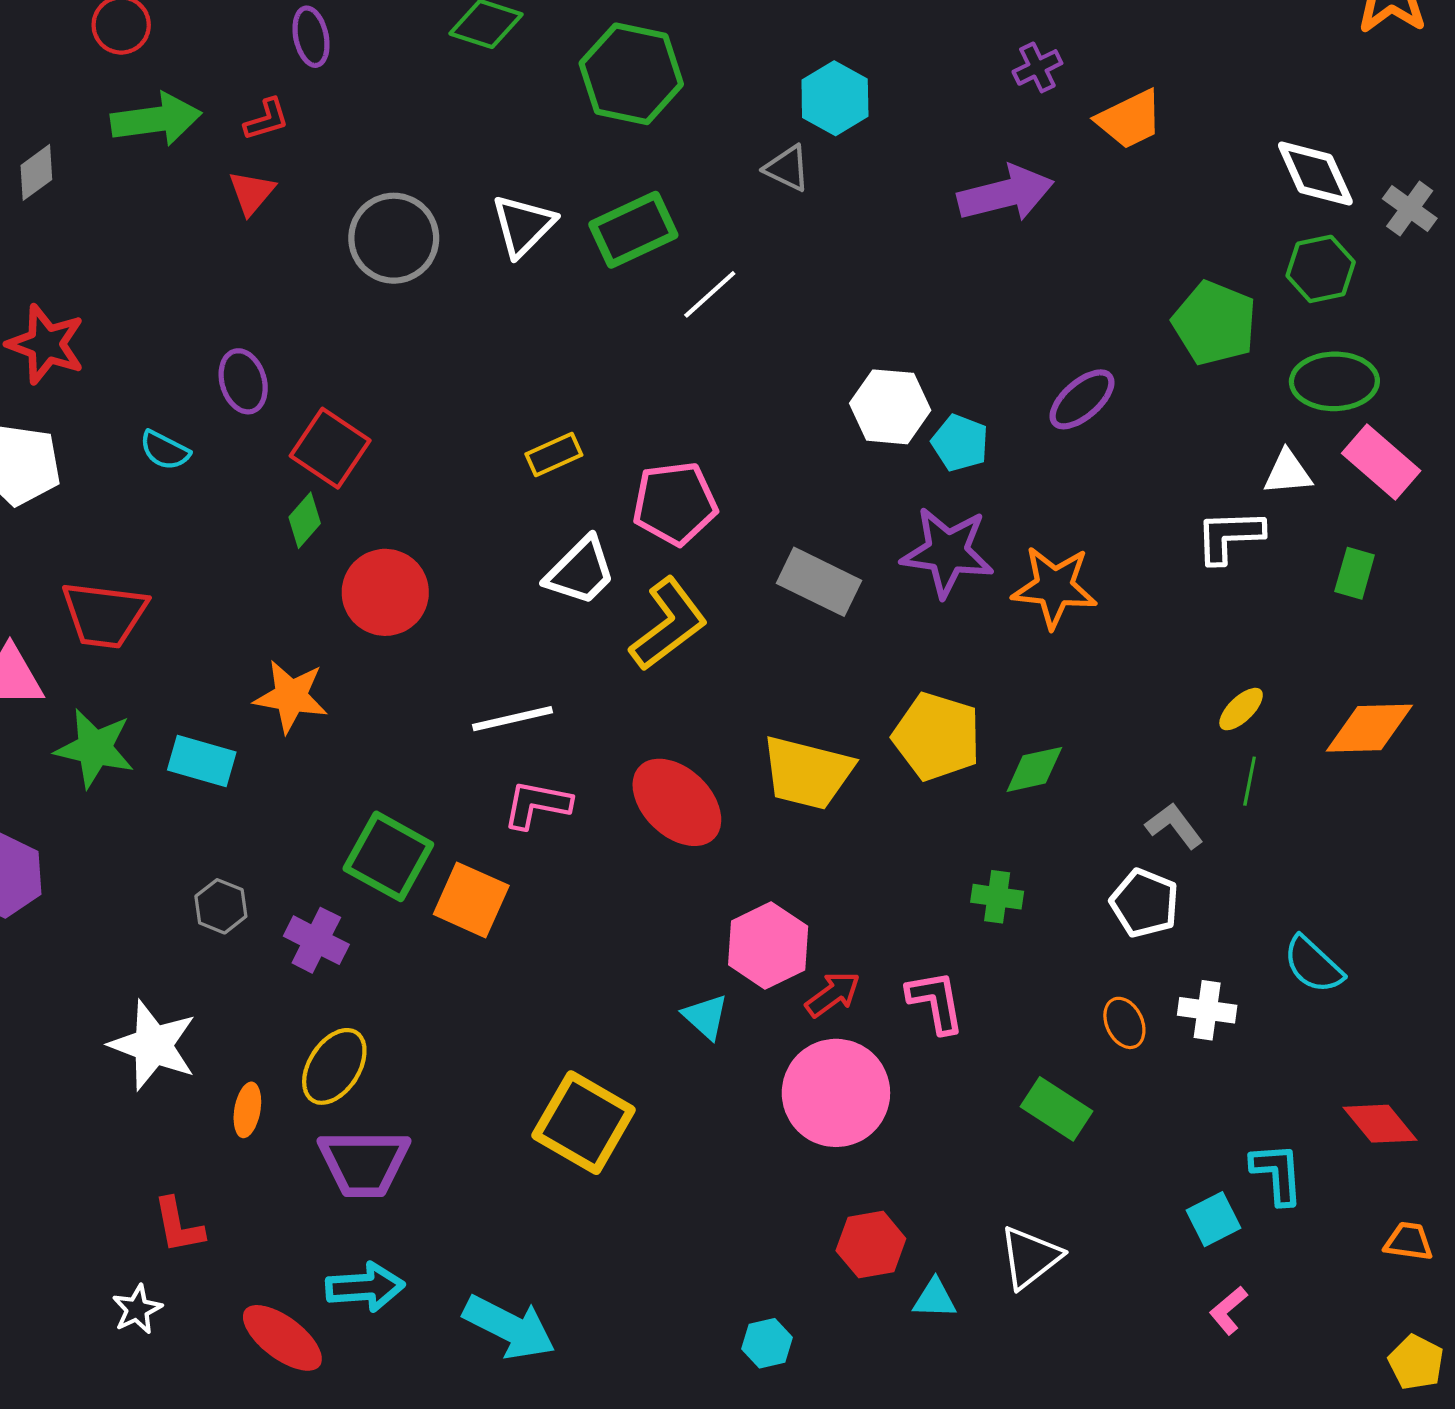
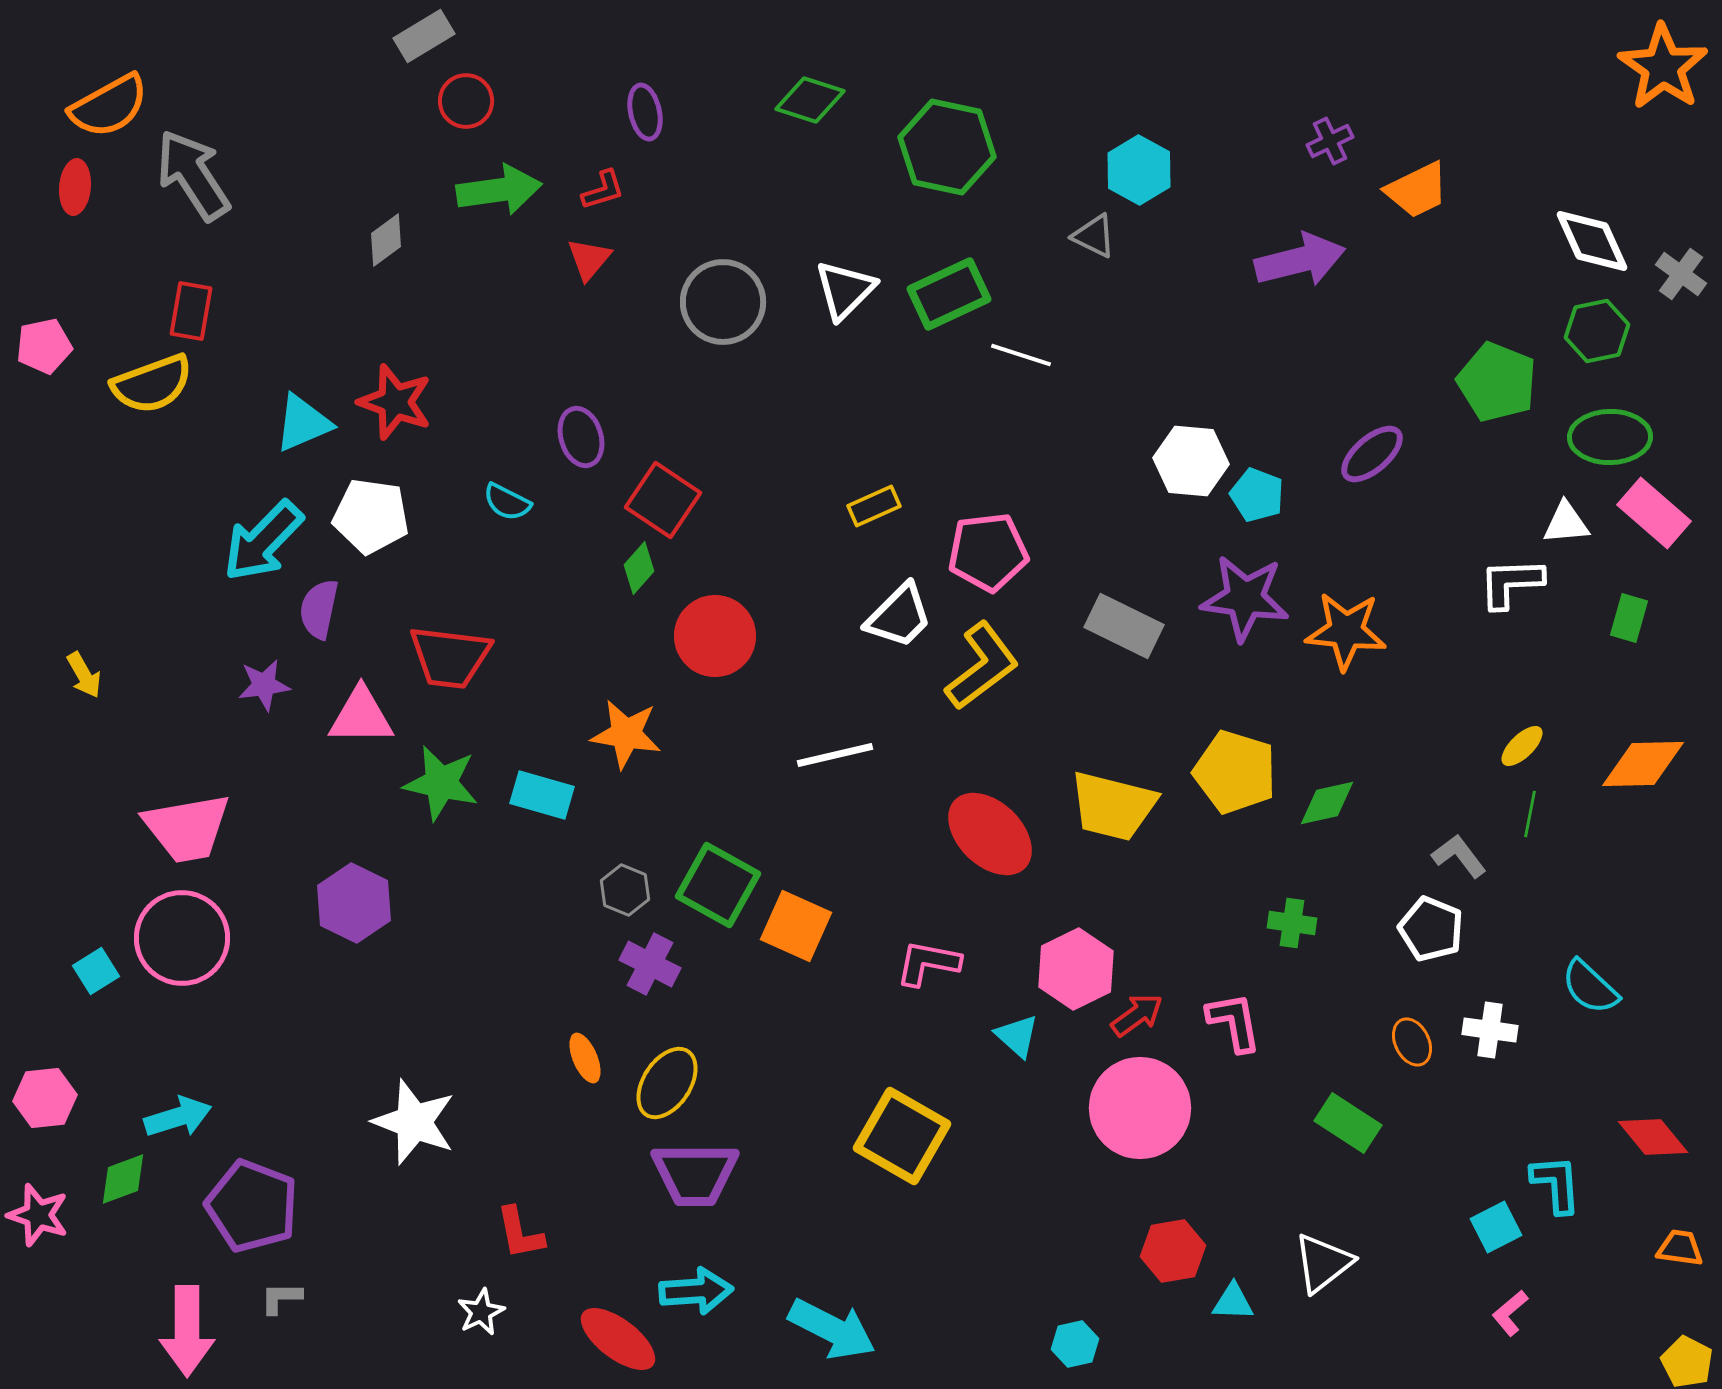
white line: (710, 294) -> (1021, 355), turned 60
pink L-shape: (537, 804) -> (928, 963), moved
gray hexagon: (221, 906) -> (625, 890), moved
white star: (153, 1045) -> (414, 1122), moved
orange ellipse: (247, 1110) -> (585, 1058), moved, turned -33

